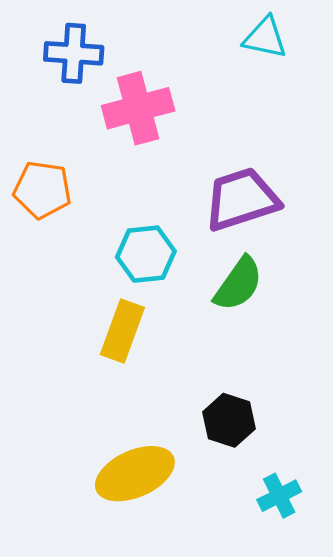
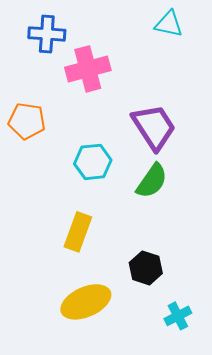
purple trapezoid: (242, 199) -> (154, 127), turned 75
yellow rectangle: (122, 331) -> (78, 232), moved

